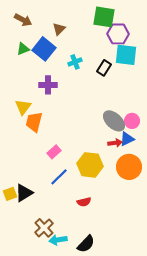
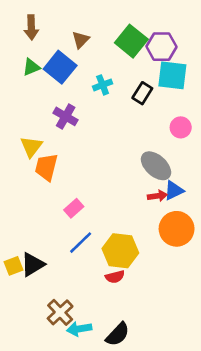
green square: (104, 17) -> (131, 41), moved, turned 30
brown arrow: (23, 20) -> (31, 27), turned 60
purple cross: (48, 85) -> (66, 116), turned 30
pink circle: (132, 121) -> (181, 127), moved
yellow hexagon: (90, 165) -> (120, 251), moved

